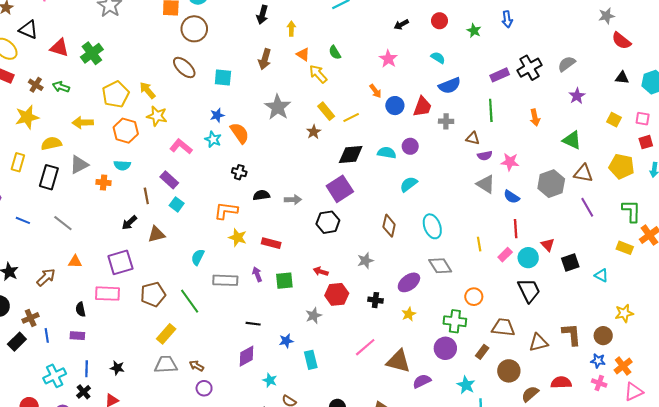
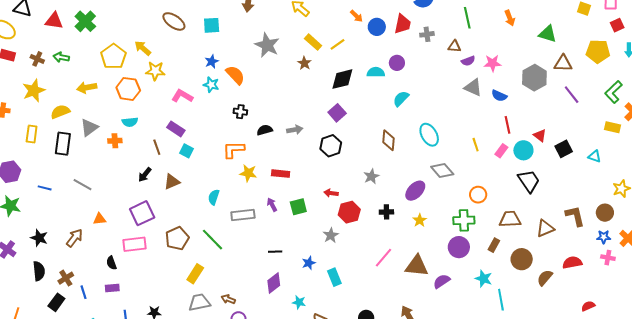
purple square: (340, 189) -> (337, 113), size x0.7
green L-shape: (631, 211) -> (614, 92), turned -125

